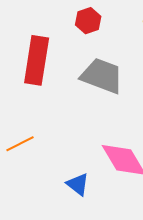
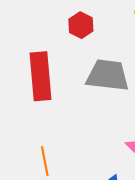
orange line: (20, 144) -> (45, 161), turned -60

